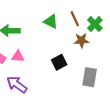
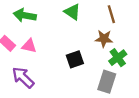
brown line: (75, 19) -> (111, 14), moved
green cross: (95, 24) -> (118, 58), moved

